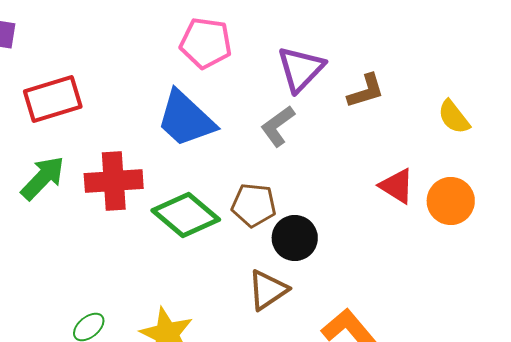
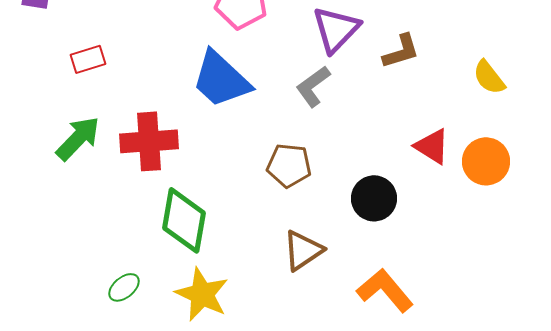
red rectangle: (53, 99) -> (88, 59), size x0.6
green diamond: (186, 215) -> (184, 220), moved, turned 60
black circle: (295, 238) -> (374, 198), moved

